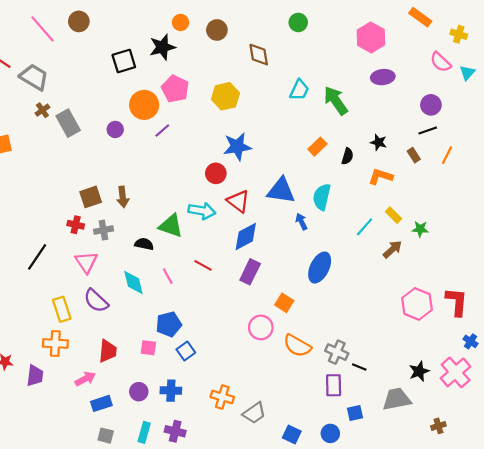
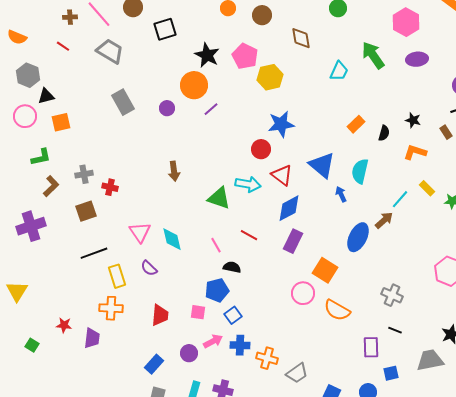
black star: (162, 47) -> (207, 55), moved, turned -30
black square: (124, 61) -> (165, 29), moved
gray trapezoid: (34, 77) -> (110, 51), moved
pink pentagon: (175, 89) -> (245, 56), moved
green arrow: (336, 101) -> (373, 55), moved
brown cross: (42, 110) -> (70, 17), moved, turned 32
blue triangle: (281, 190) -> (322, 165), turned 32
brown square: (91, 197) -> (86, 211), moved
red cross: (76, 225) -> (110, 187), moved
gray cross: (103, 230) -> (84, 174), moved
black semicircle: (144, 244) -> (232, 267), moved
brown arrow: (392, 249) -> (384, 220), moved
black line: (37, 257) -> (94, 253), moved, turned 36
cyan diamond: (133, 283) -> (172, 239), moved
purple semicircle: (96, 301) -> (149, 268), size x0.7
orange square: (284, 303) -> (325, 270), size x1.4
gray cross: (337, 352) -> (392, 295), moved
pink arrow: (85, 379) -> (213, 341), moved
blue cross: (171, 391) -> (240, 345), moved
blue rectangle: (101, 403) -> (154, 364), turned -30

